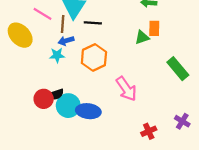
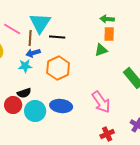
orange rectangle: (154, 28) -> (109, 34), moved
pink arrow: (126, 89) -> (101, 102), moved
black semicircle: (56, 94) -> (24, 93), moved
blue ellipse: (88, 111) -> (61, 106), moved

